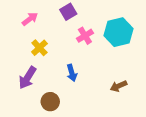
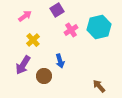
brown arrow: (119, 86) -> (99, 86), moved, turned 72
brown circle: (50, 102) -> (44, 76), moved

